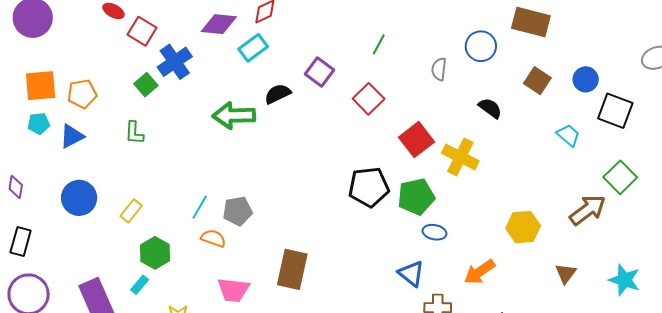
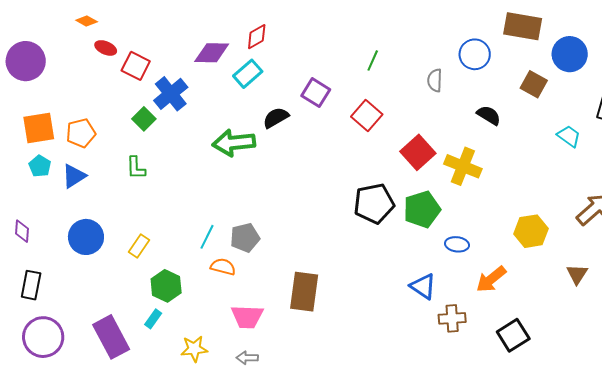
blue circle: (586, 79) -> (570, 54), moved, size x1.4
cyan pentagon: (39, 124) -> (40, 166), turned -30
blue ellipse: (434, 232) -> (457, 244), moved

